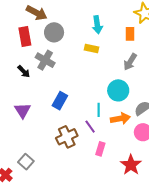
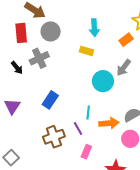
orange rectangle: (130, 34) -> (126, 40), turned 48
gray cross: (45, 60) -> (39, 58), turned 30
cyan circle: (118, 90) -> (103, 81), moved

